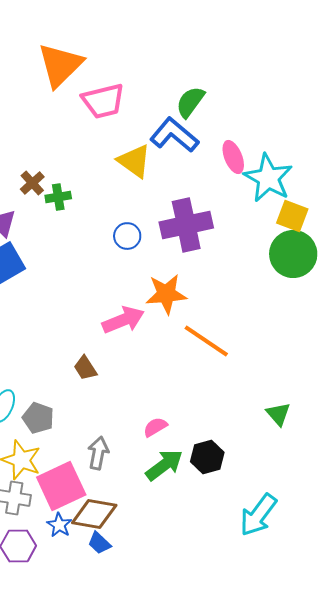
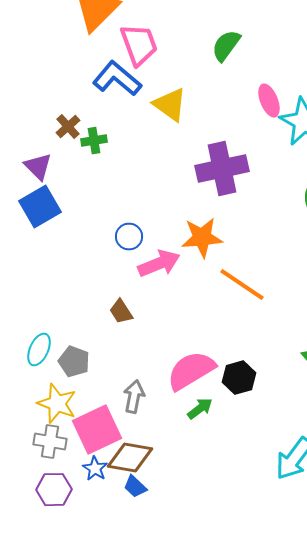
pink trapezoid: (103, 101) -> (139, 45), turned -96
blue L-shape: (174, 135) -> (117, 79), moved
blue circle: (127, 236) -> (129, 237), moved
pink semicircle: (155, 427) -> (191, 371), size x2.0
black hexagon: (207, 457) -> (239, 378), moved
green arrow: (164, 465) -> (200, 409), size x0.7

